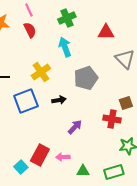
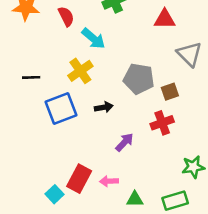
cyan arrow: (65, 47) -> (93, 38), moved, turned 150
gray pentagon: (86, 78) -> (139, 79), turned 30
brown square: (126, 103) -> (170, 92), moved
red cross: (112, 119) -> (162, 123), moved, turned -30

